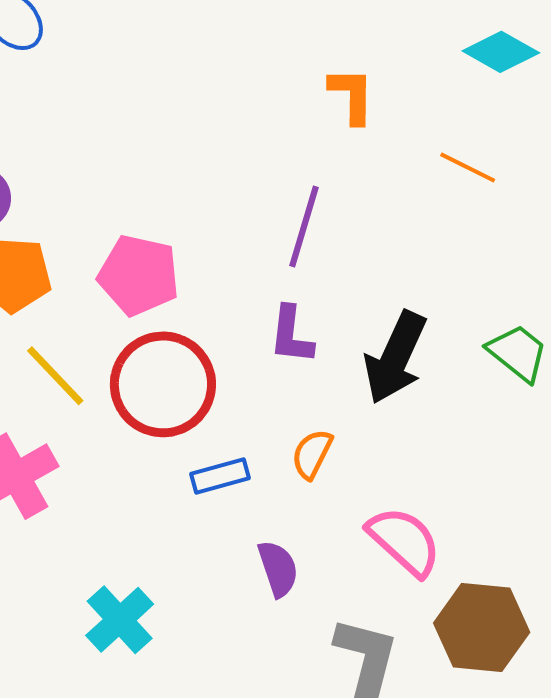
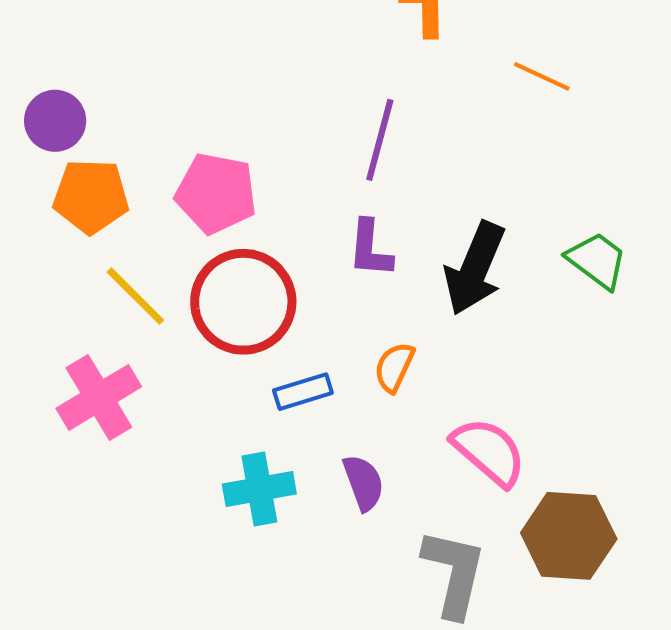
cyan cross: (120, 620) -> (259, 489), moved, turned 34

